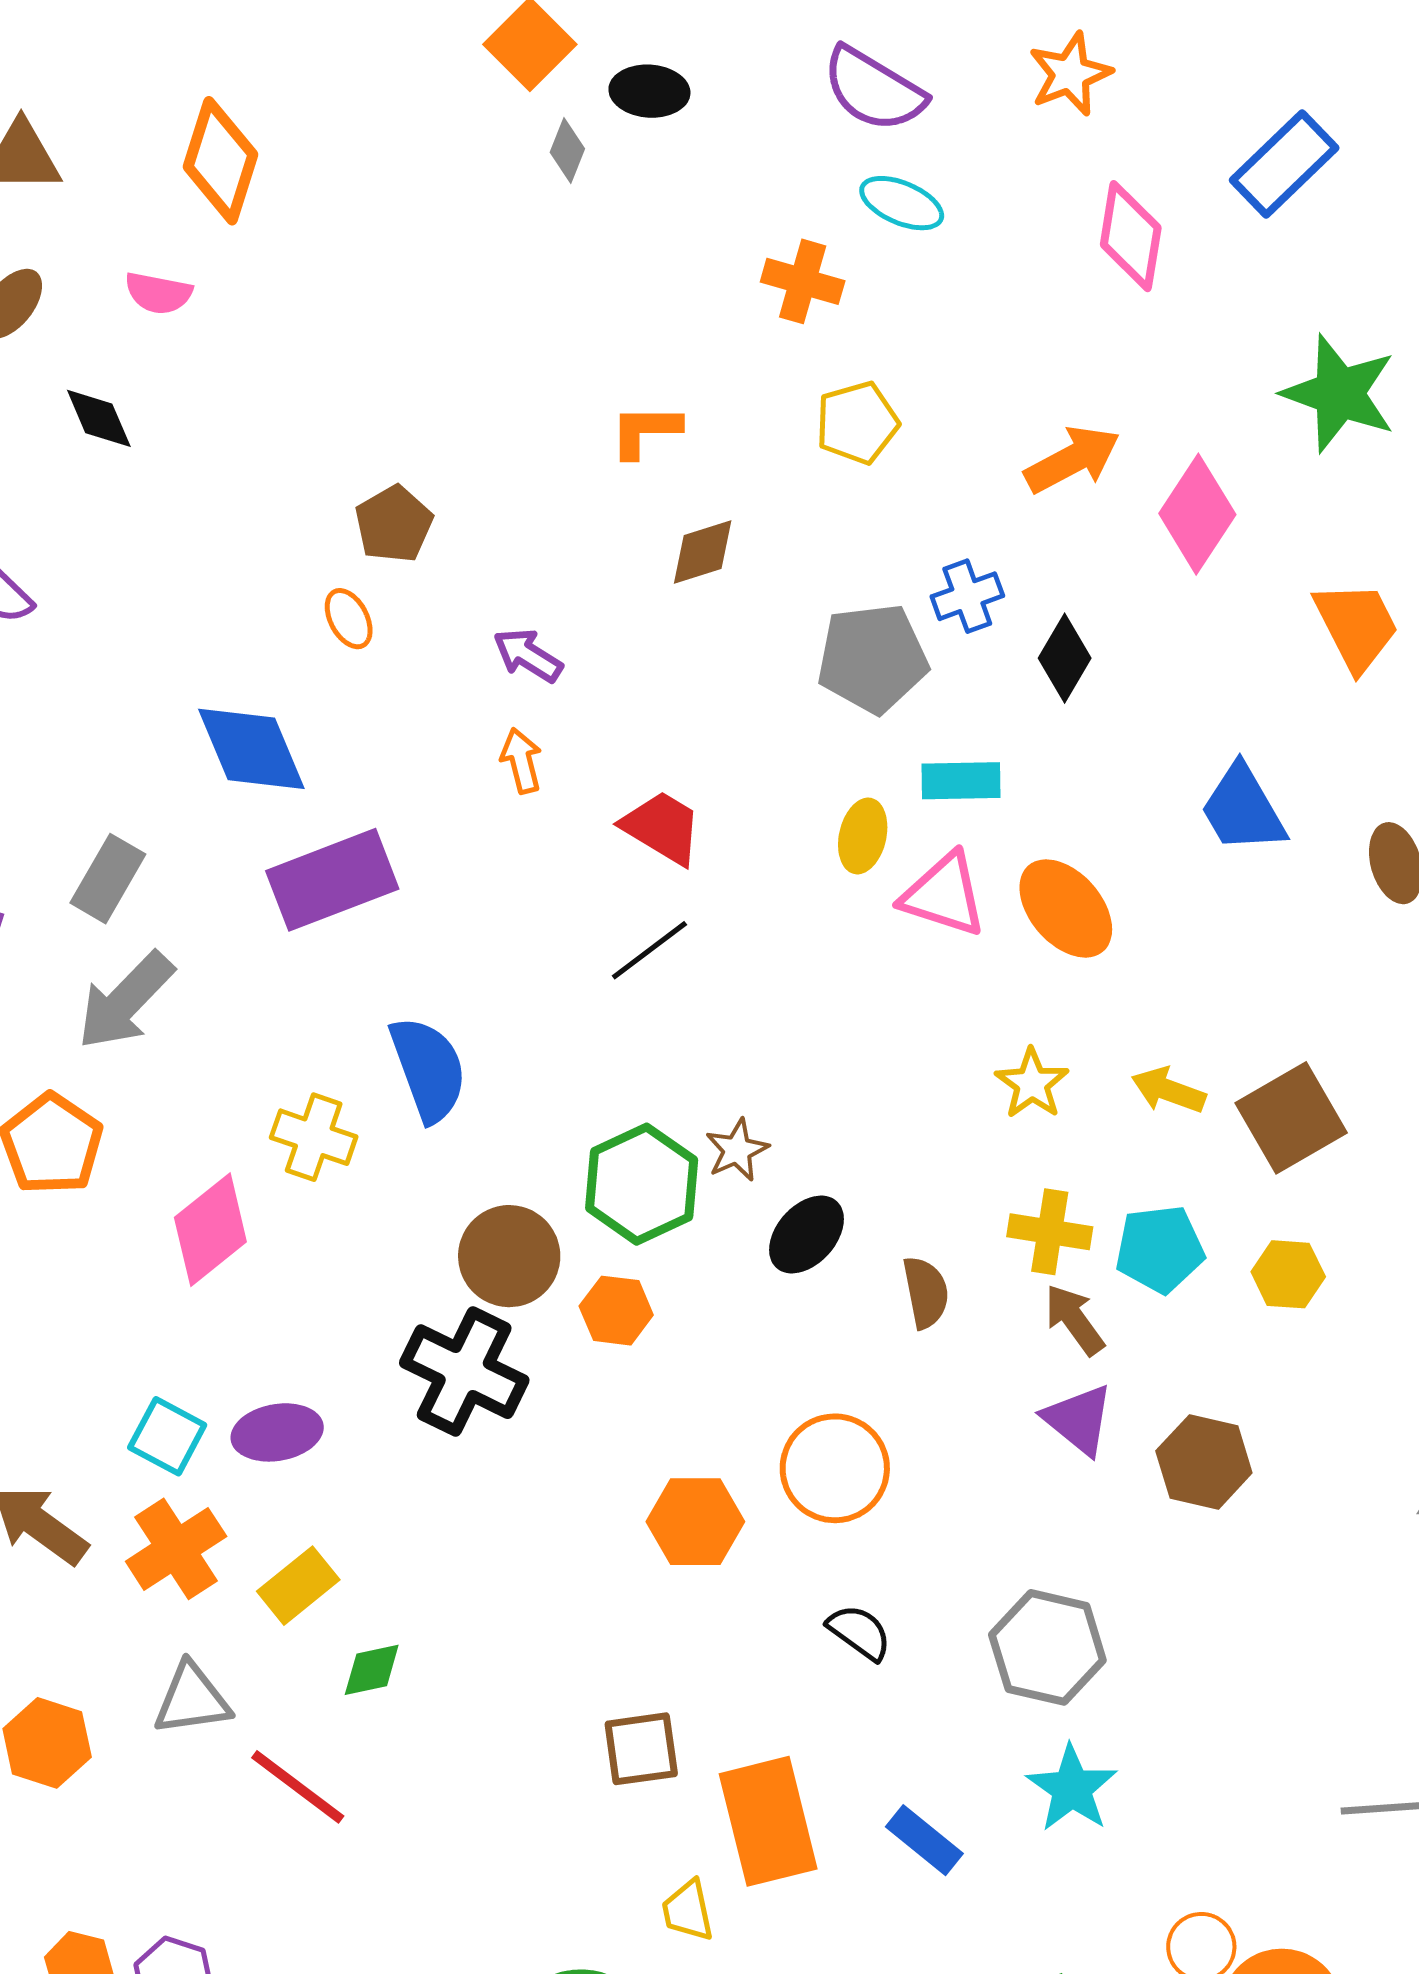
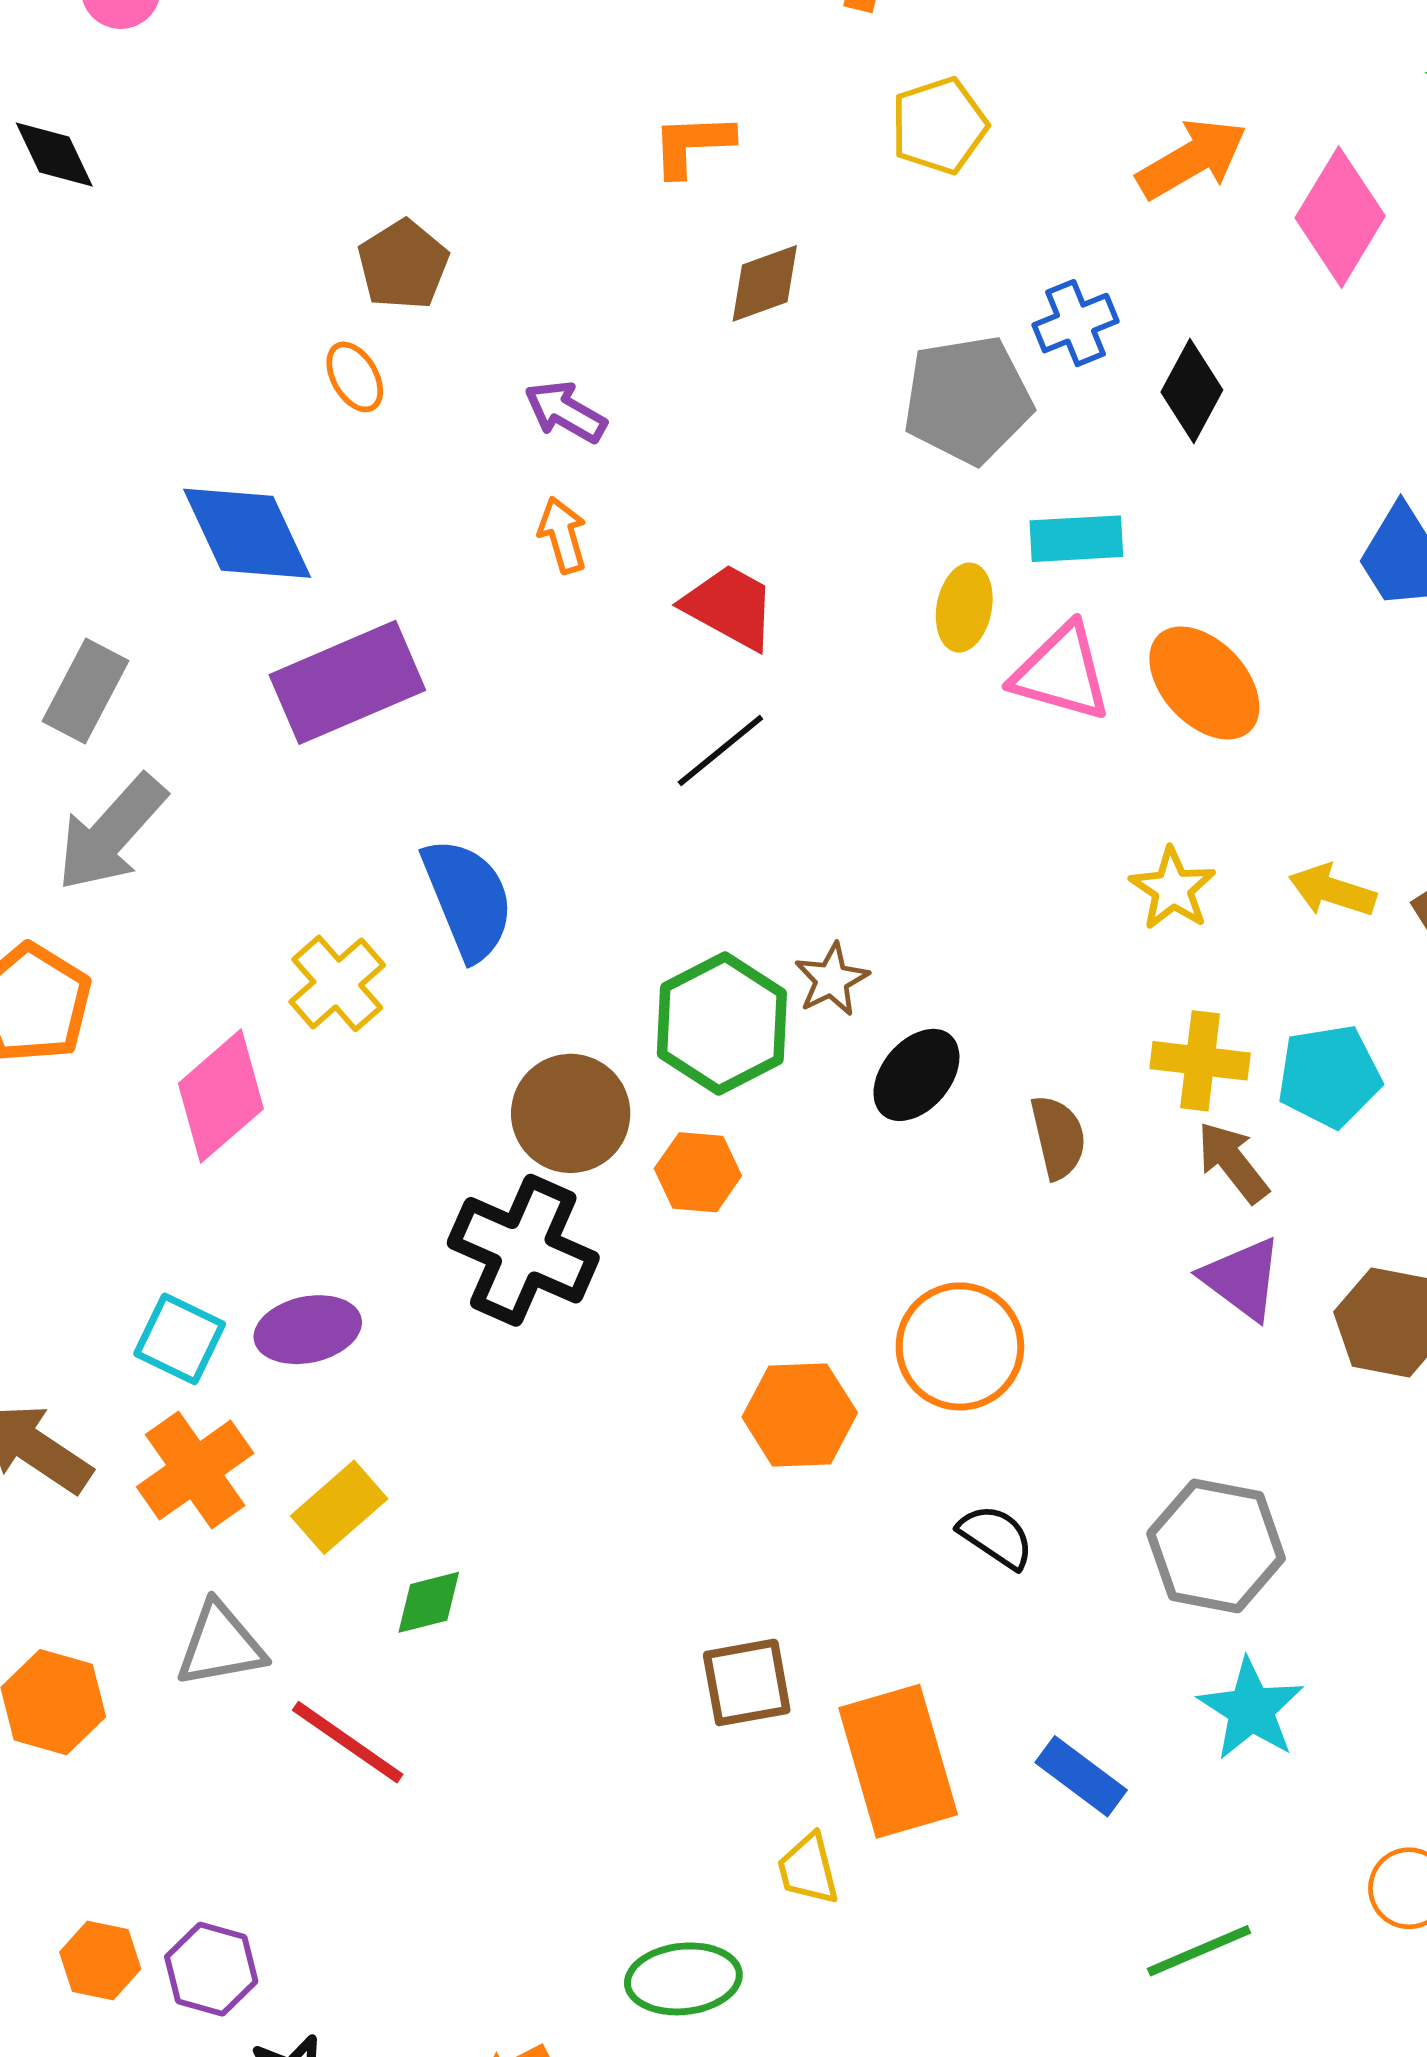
yellow cross: (314, 1137) -> (337, 983), turned 32

